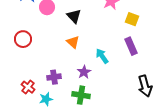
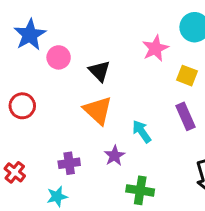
orange triangle: (73, 42) -> (98, 110), size x1.5
red cross: (28, 87) -> (15, 172), moved
green cross: (81, 95) -> (140, 190), moved

